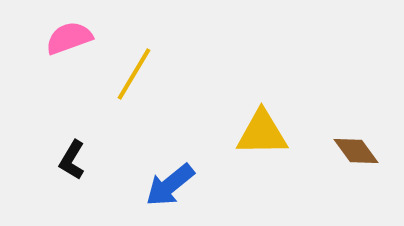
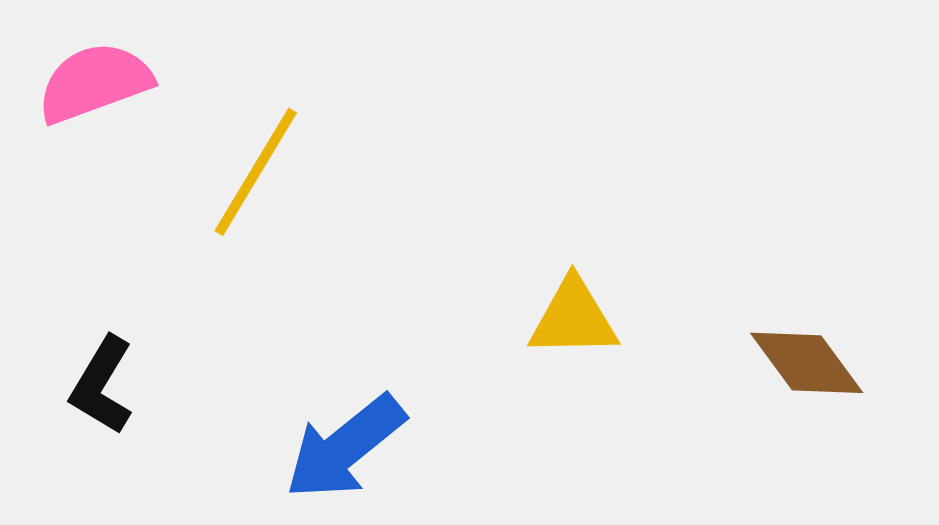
yellow triangle: (262, 133) -> (573, 318), size x0.7

